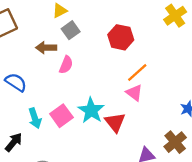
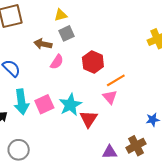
red hexagon: (121, 37) -> (93, 62), moved
cyan arrow: (35, 118) -> (21, 102), size x1.4

